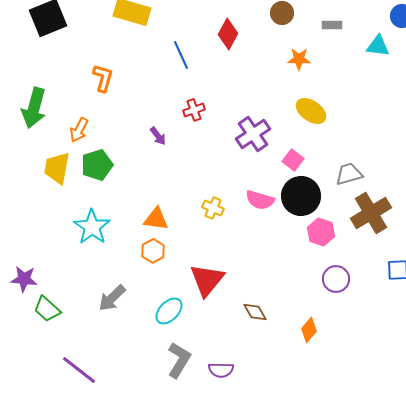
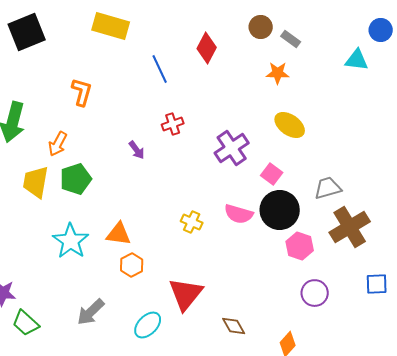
gray rectangle: (332, 25) -> (291, 39), moved, turned 36
orange triangle: (156, 219) -> (119, 234), moved

